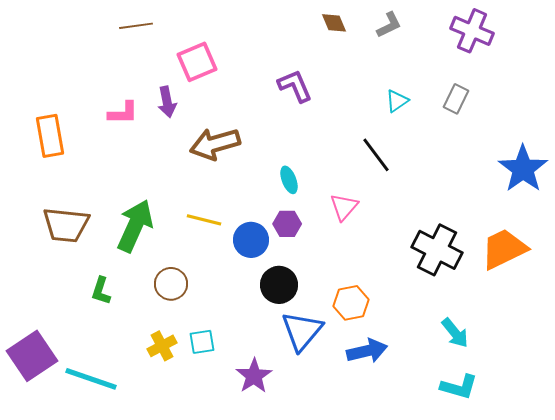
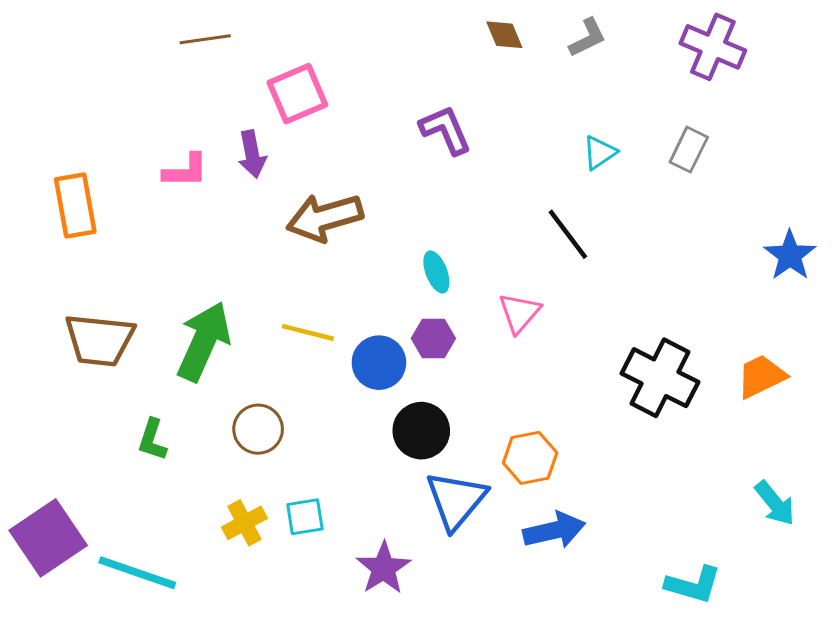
blue star: (523, 169) -> (790, 255), size x0.7
orange trapezoid: (504, 249) -> (761, 376), size x0.7
cyan arrow: (455, 333) -> (775, 503), moved

